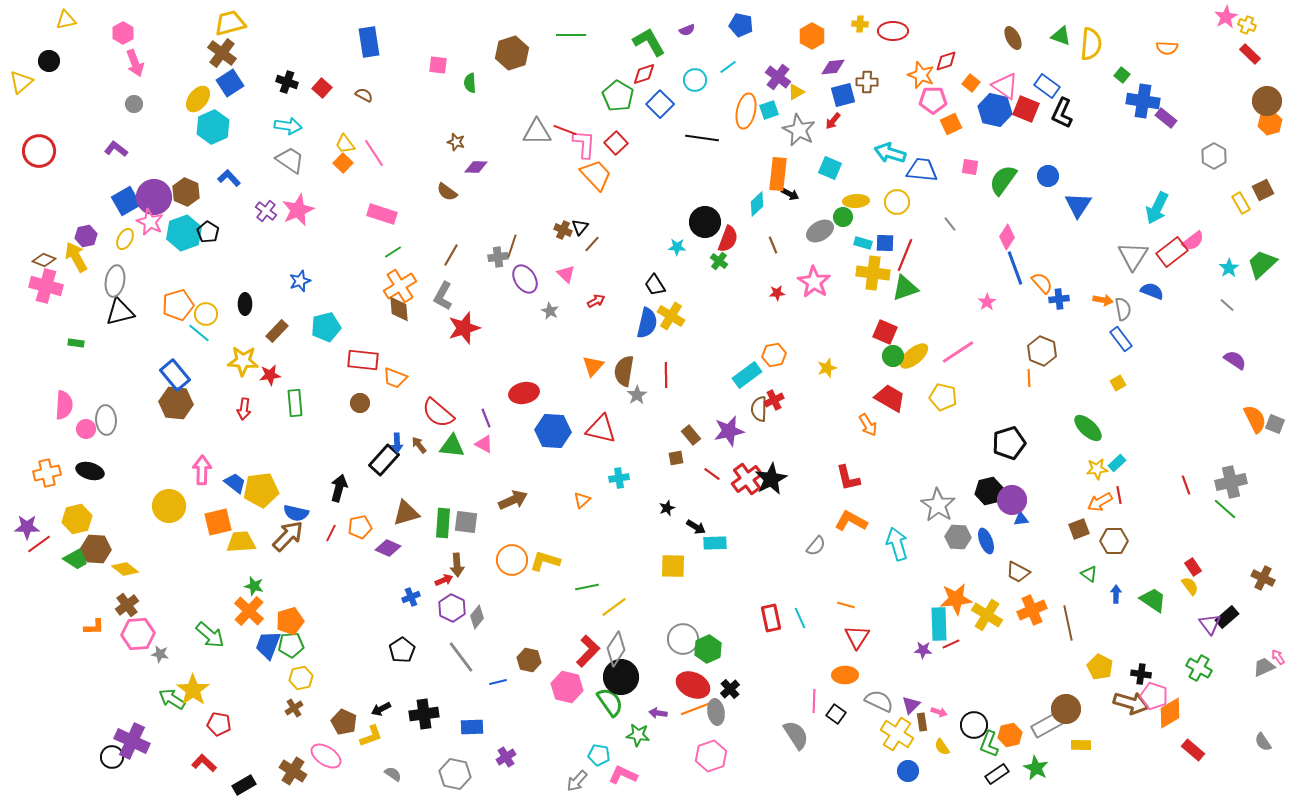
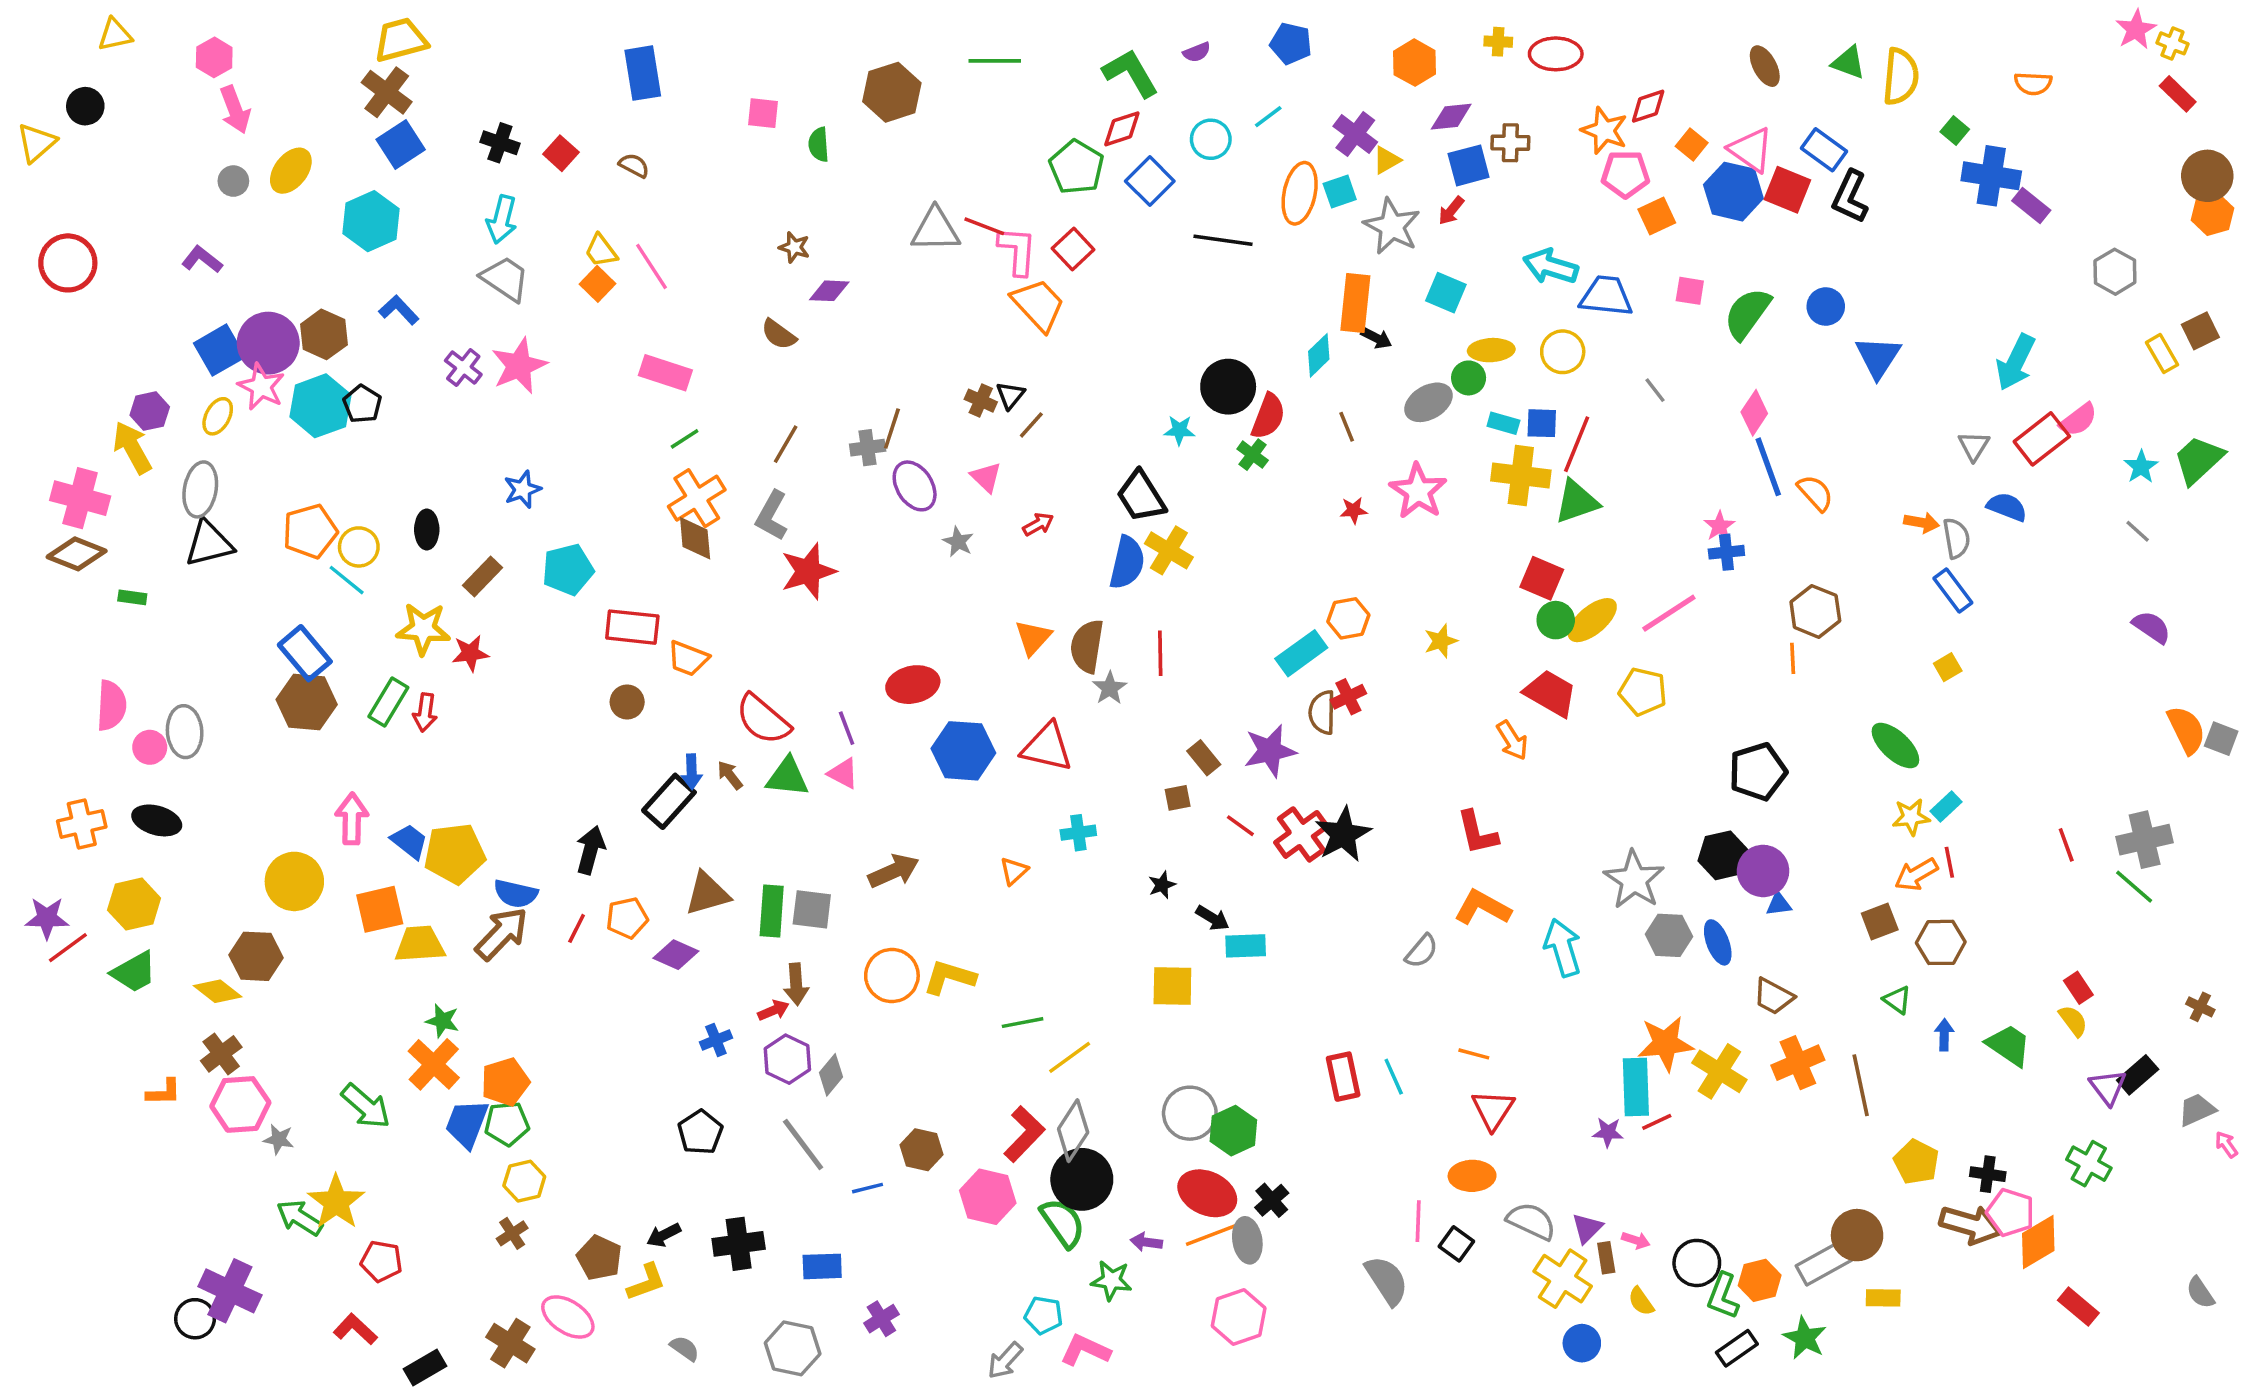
yellow ellipse: (198, 99) -> (291, 171), moved
cyan arrow: (288, 126) -> (502, 219), turned 96
gray triangle: (1133, 256) -> (1974, 446), size x0.6
brown diamond: (44, 260) -> (77, 554), moved, size x1.4
black trapezoid: (655, 285) -> (1141, 496), size x1.4
blue cross: (1059, 299) -> (1726, 552), moved
green rectangle: (295, 403) -> (388, 702), moved, turned 36
brown hexagon: (96, 549) -> (256, 956), moved
brown cross: (1263, 578) -> (2200, 1007), size x0.7
gray trapezoid: (1264, 667) -> (2197, 1110), moved

